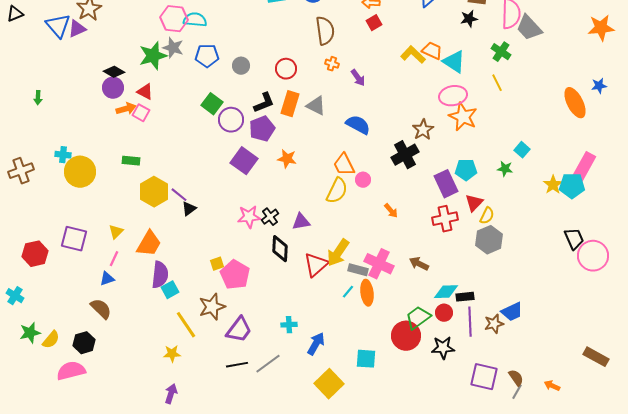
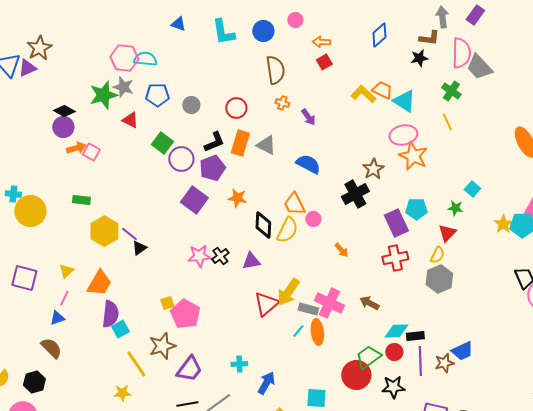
red triangle: (145, 92) -> (130, 120), moved
red triangle: (474, 203) -> (447, 233), moved
black diamond: (280, 249) -> (263, 225), moved

